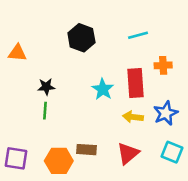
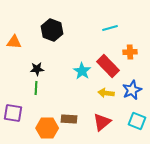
black hexagon: (81, 38) -> (52, 30), moved
red rectangle: (135, 83) -> (108, 66), turned -40
purple square: (16, 158) -> (13, 113), moved

